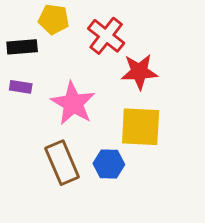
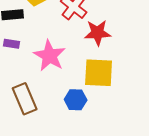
brown rectangle: (62, 163) -> (25, 99), moved

